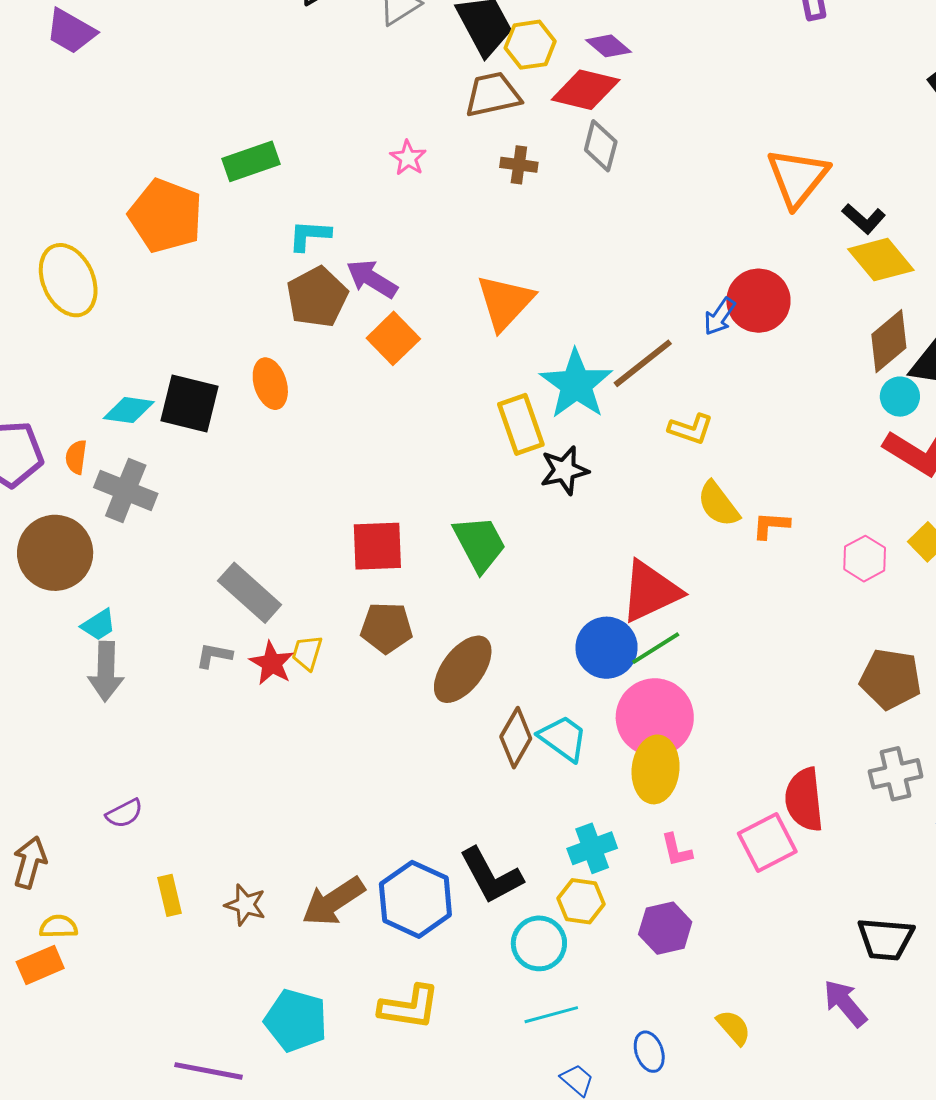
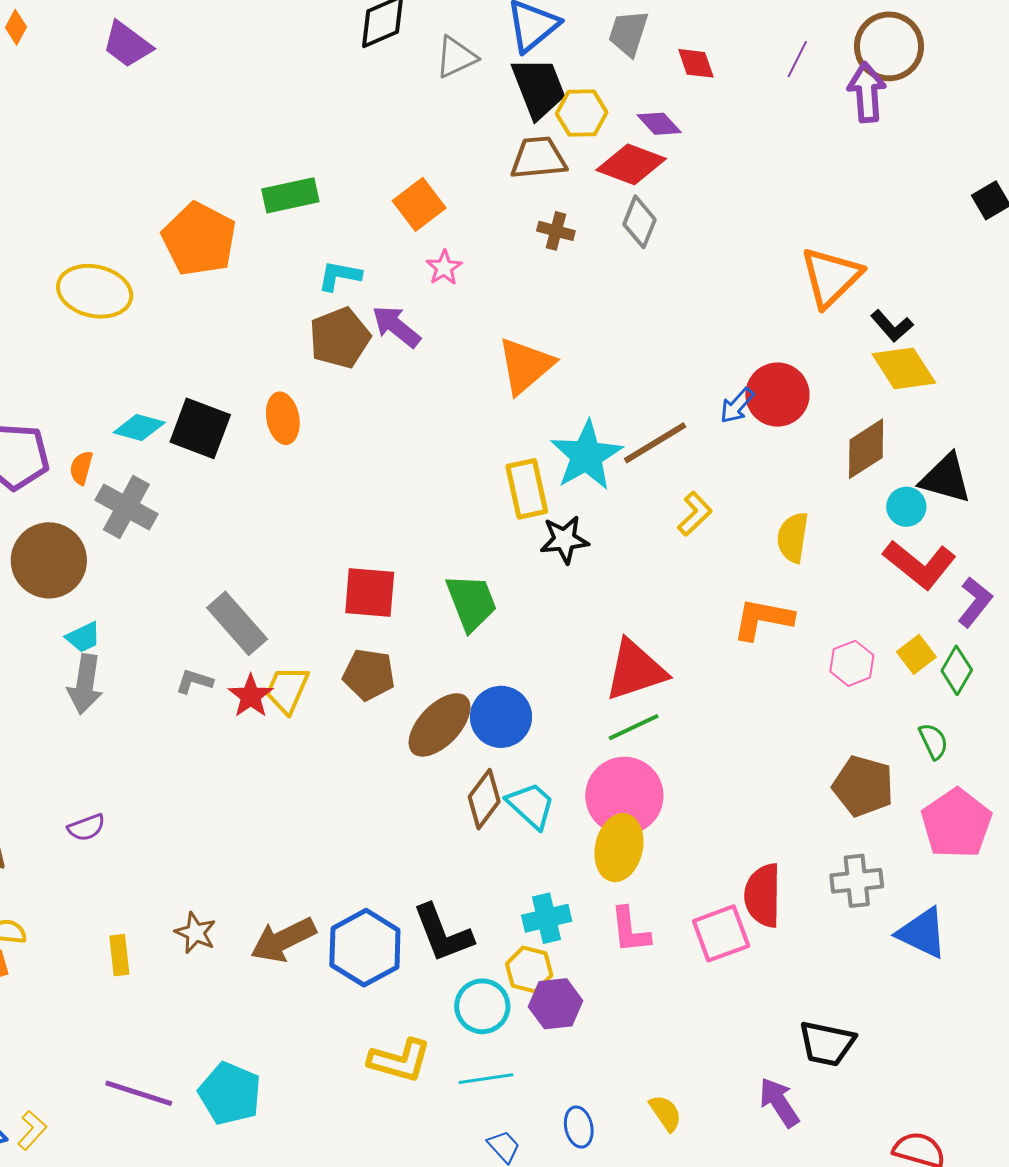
pink star: (408, 158) -> (444, 268), moved
yellow ellipse: (68, 280) -> (95, 291), turned -60
orange square: (393, 338) -> (419, 204), moved
brown diamond: (889, 341) -> (866, 449), moved
yellow L-shape: (691, 429) -> (695, 514), turned -69
yellow semicircle: (718, 504) -> (793, 537), moved, turned 39
orange L-shape: (771, 525) -> (763, 619), size x1.6
blue circle: (607, 648) -> (501, 717), moved
yellow trapezoid: (307, 653) -> (287, 690), size x1.4
pink L-shape: (677, 850) -> (630, 930), size x1.4
yellow rectangle: (169, 895) -> (119, 955), moved
purple hexagon: (665, 928) -> (556, 1004), moved
yellow L-shape: (409, 1007) -> (400, 1060), moved
cyan pentagon: (296, 1020) -> (230, 1094), moved

